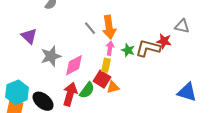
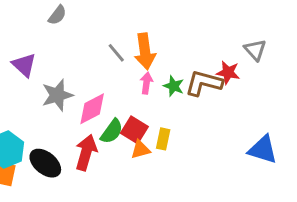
gray triangle: (182, 26) -> (255, 50), turned 35
yellow rectangle: (106, 65) -> (163, 139), moved
orange triangle: (113, 87) -> (140, 150), moved
green semicircle: (87, 90) -> (112, 131), moved

